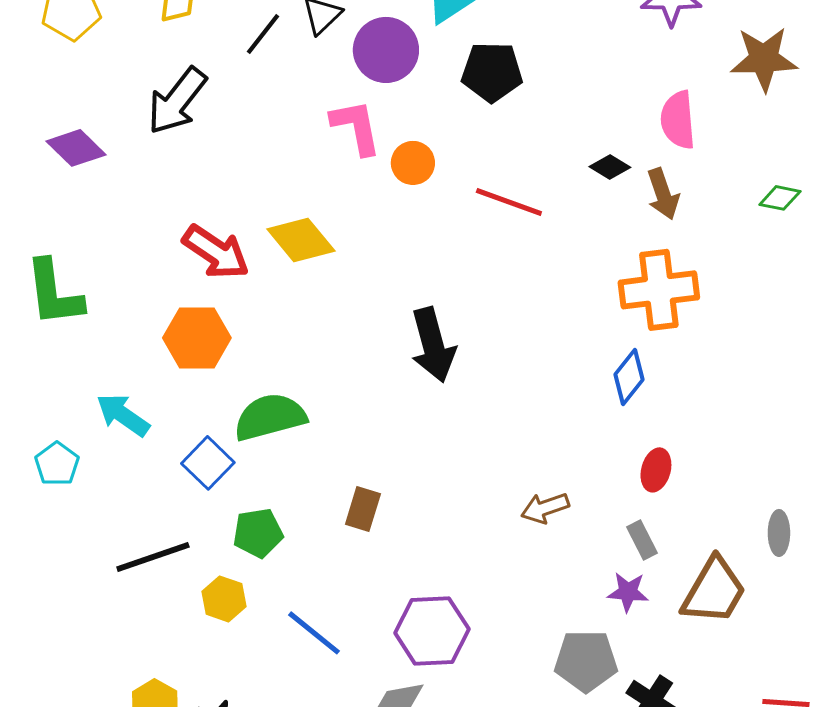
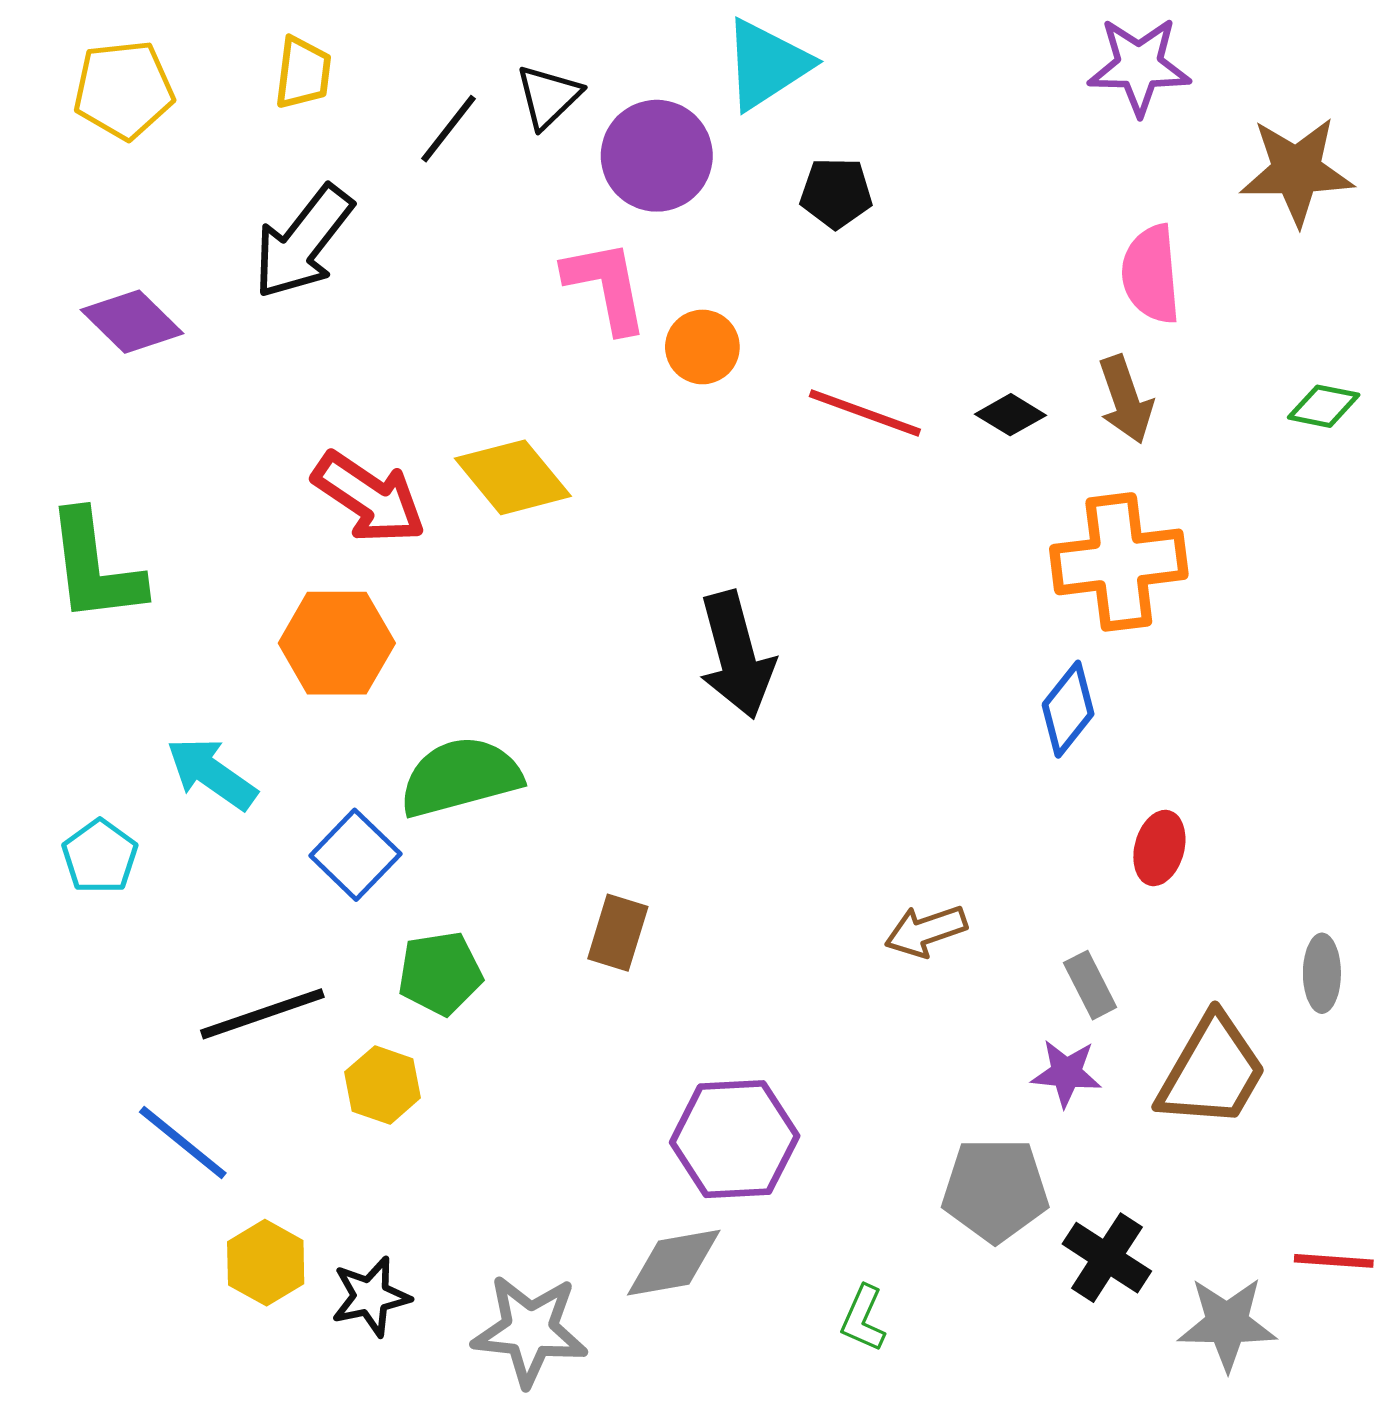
black pentagon: (492, 72) -> (836, 193), size x0.7
black diamond: (610, 167) -> (1010, 415), moved
red ellipse: (656, 470) -> (1159, 848), moved
blue line: (314, 633) -> (183, 1142), moved

